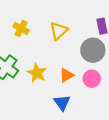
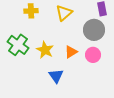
yellow cross: (21, 28) -> (31, 11), turned -32
blue triangle: (62, 103) -> (56, 76), moved

